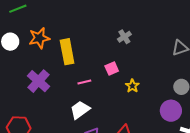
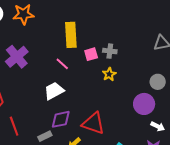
gray cross: (124, 37) -> (110, 51), moved, turned 32
yellow rectangle: (67, 52) -> (71, 35), moved
pink line: (84, 82) -> (62, 64), turned 48

